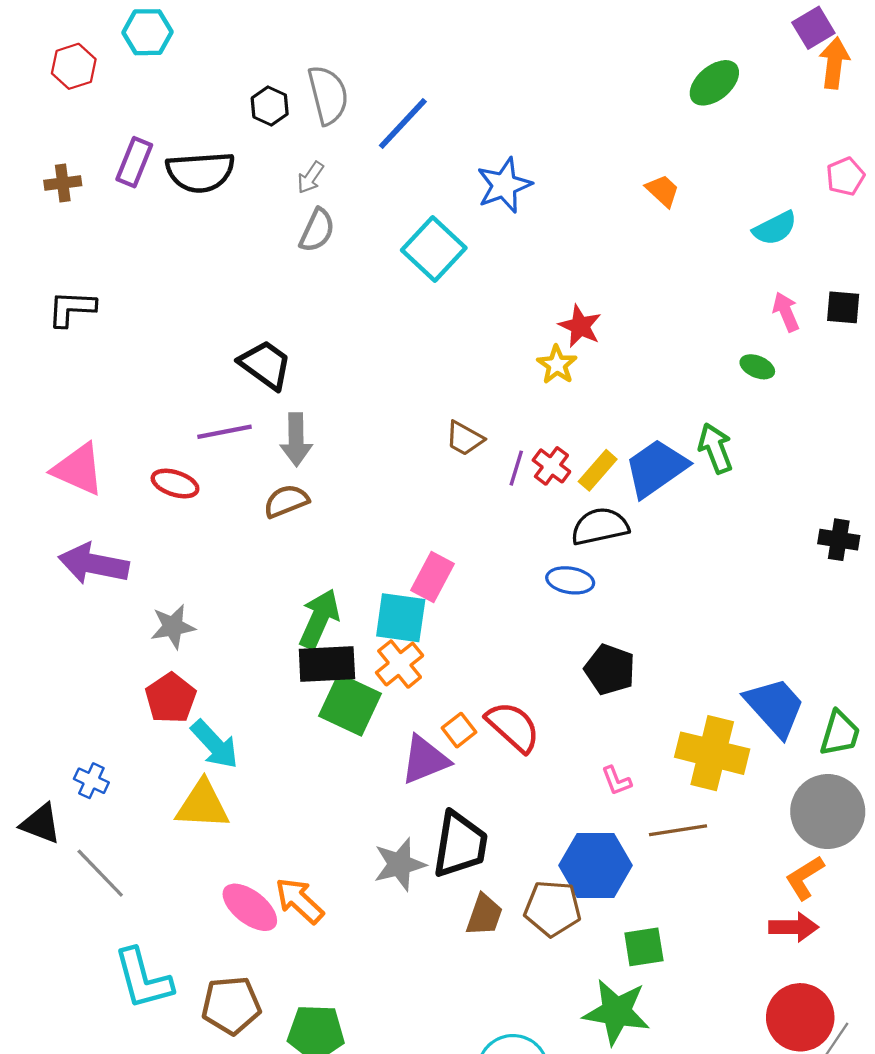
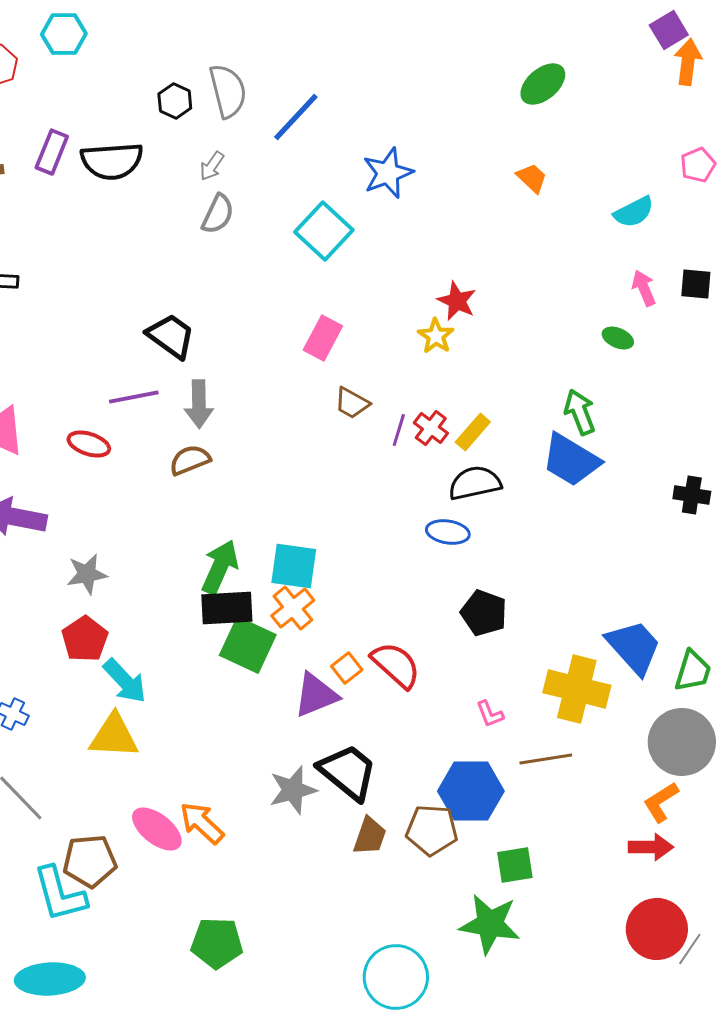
green ellipse: (714, 83) -> (543, 84), moved
blue trapezoid: (656, 468) -> (571, 460), moved, turned -114
pink rectangle: (433, 577) -> (323, 338), moved
black trapezoid: (460, 845) -> (348, 772), turned -60
brown pentagon: (231, 1005) -> (90, 861), moved

